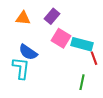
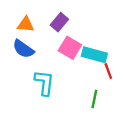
blue semicircle: (28, 52) -> (23, 49), moved
cyan L-shape: (21, 68) -> (44, 83), moved

